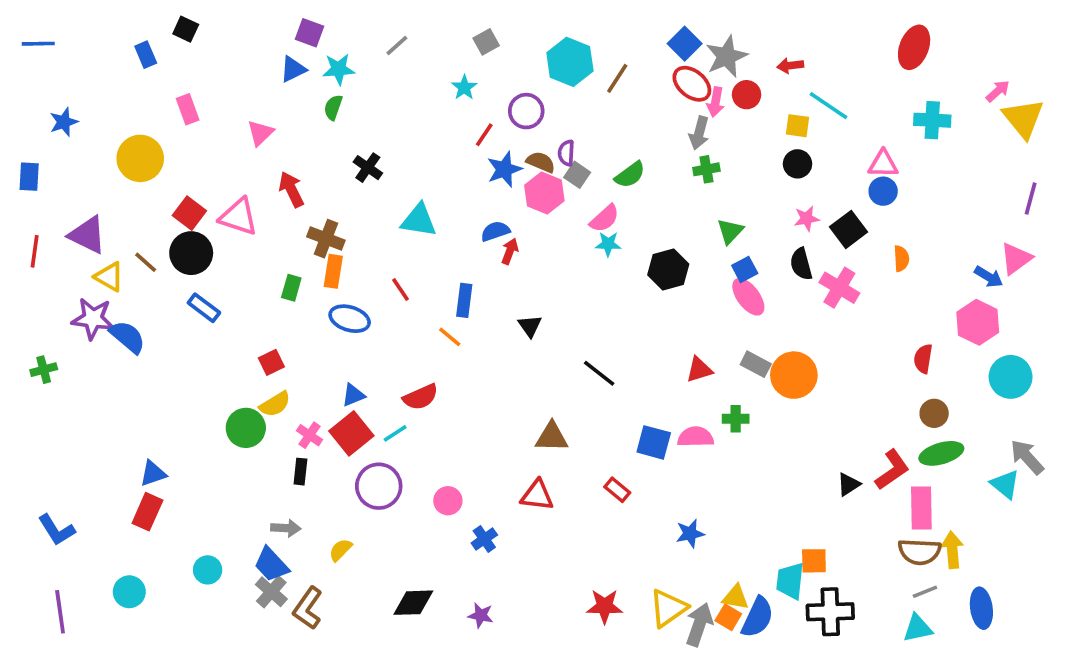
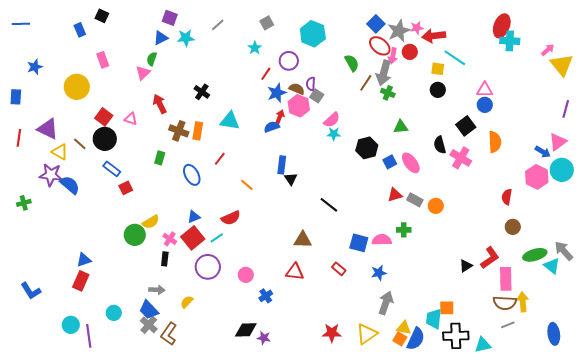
red arrow: (790, 66) -> (434, 36), size x1.6
brown line: (617, 78) -> (366, 83), moved
green semicircle: (333, 107) -> (152, 59), moved
cyan cross: (932, 120) -> (510, 41), moved
gray arrow: (699, 133) -> (384, 73), size x1.4
green cross: (706, 169) -> (388, 93), turned 32
green semicircle: (630, 175) -> (352, 63), moved, turned -84
pink triangle: (239, 217) -> (131, 119), size x0.6
pink star: (807, 218) -> (417, 28), moved
green triangle: (730, 231) -> (401, 127), turned 42
red arrow: (510, 251) -> (280, 117), moved
orange semicircle: (901, 259) -> (495, 142), size x1.5
blue square: (745, 269) -> (390, 162), moved
orange rectangle: (333, 271) -> (198, 131), moved
red line: (401, 290) -> (220, 159), turned 72
blue rectangle: (464, 300) -> (282, 165), moved
blue ellipse: (350, 319) -> (192, 175), turned 45
red square: (271, 362) -> (126, 188), moved
red triangle: (699, 370) -> (395, 195), moved
orange circle: (794, 375) -> (436, 206), size x0.6
cyan circle: (1011, 377) -> (562, 170), moved
green ellipse: (941, 453) -> (535, 255), moved
blue star: (690, 533) -> (379, 273), moved
black diamond: (413, 603) -> (246, 330), moved
blue ellipse: (981, 608) -> (554, 334), moved
purple line: (60, 612) -> (89, 336), moved
gray arrow: (699, 625) -> (386, 303), moved
cyan triangle: (918, 628) -> (483, 345), moved

